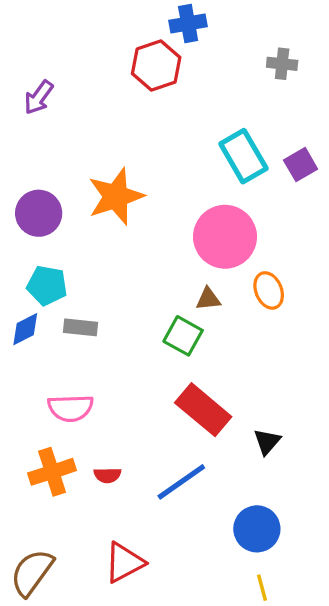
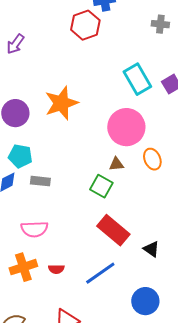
black triangle: (267, 442) -> (151, 249), turned -36

